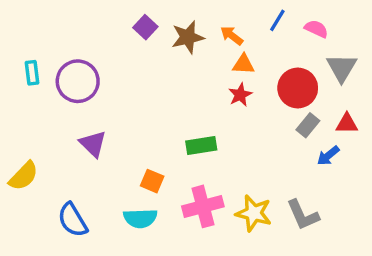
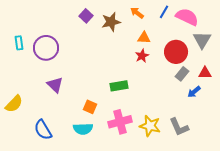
pink semicircle: (316, 29) -> (187, 17), size x1.6
orange arrow: (232, 36) -> (137, 13), moved

